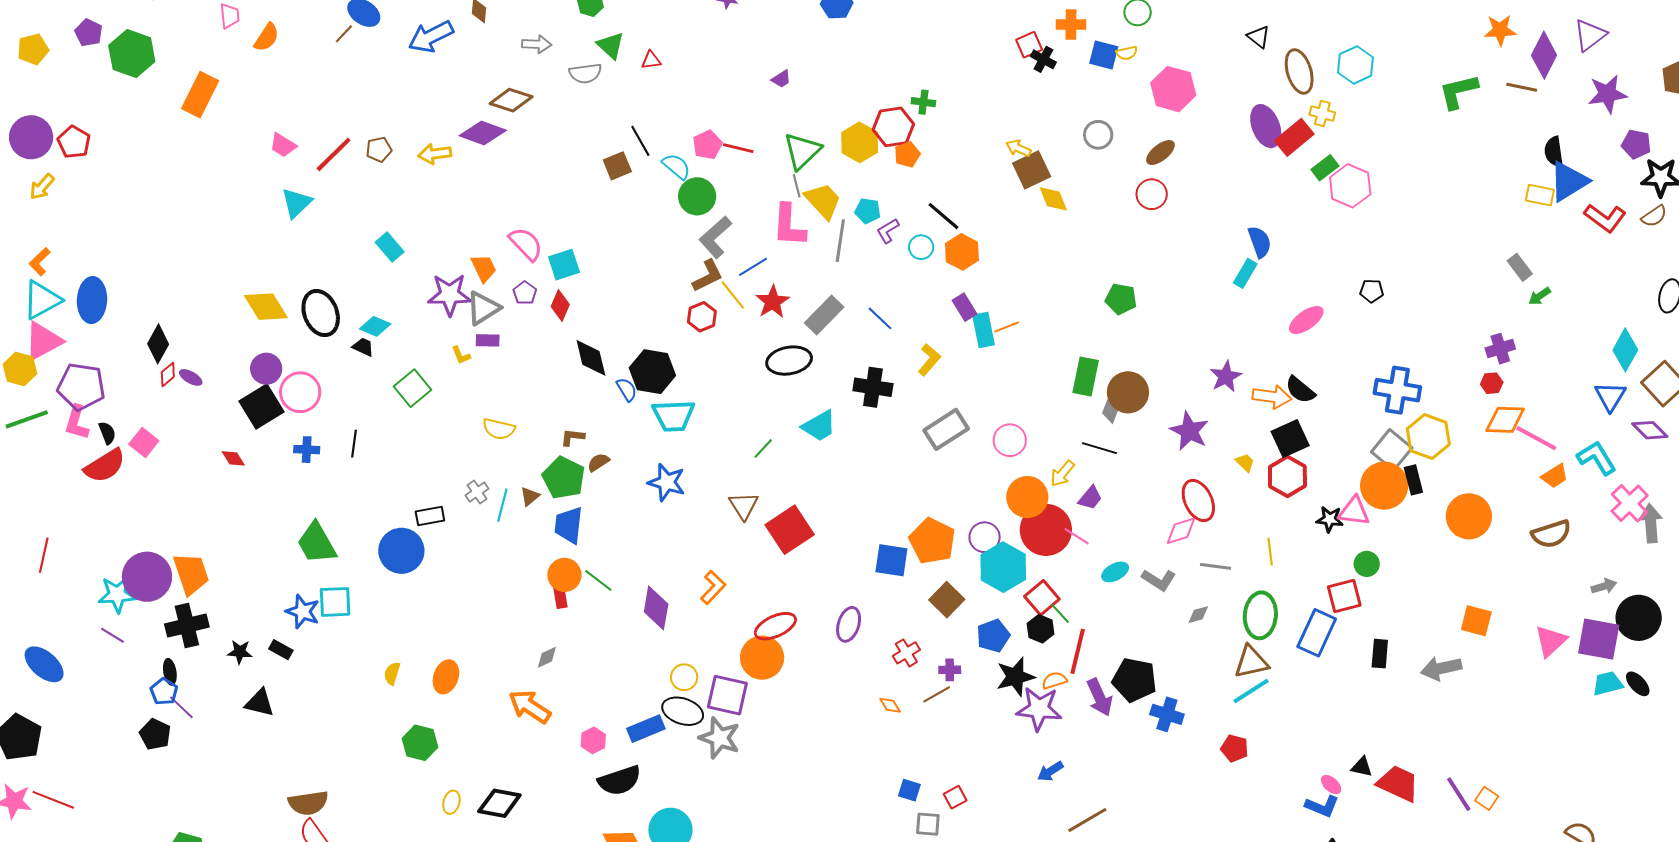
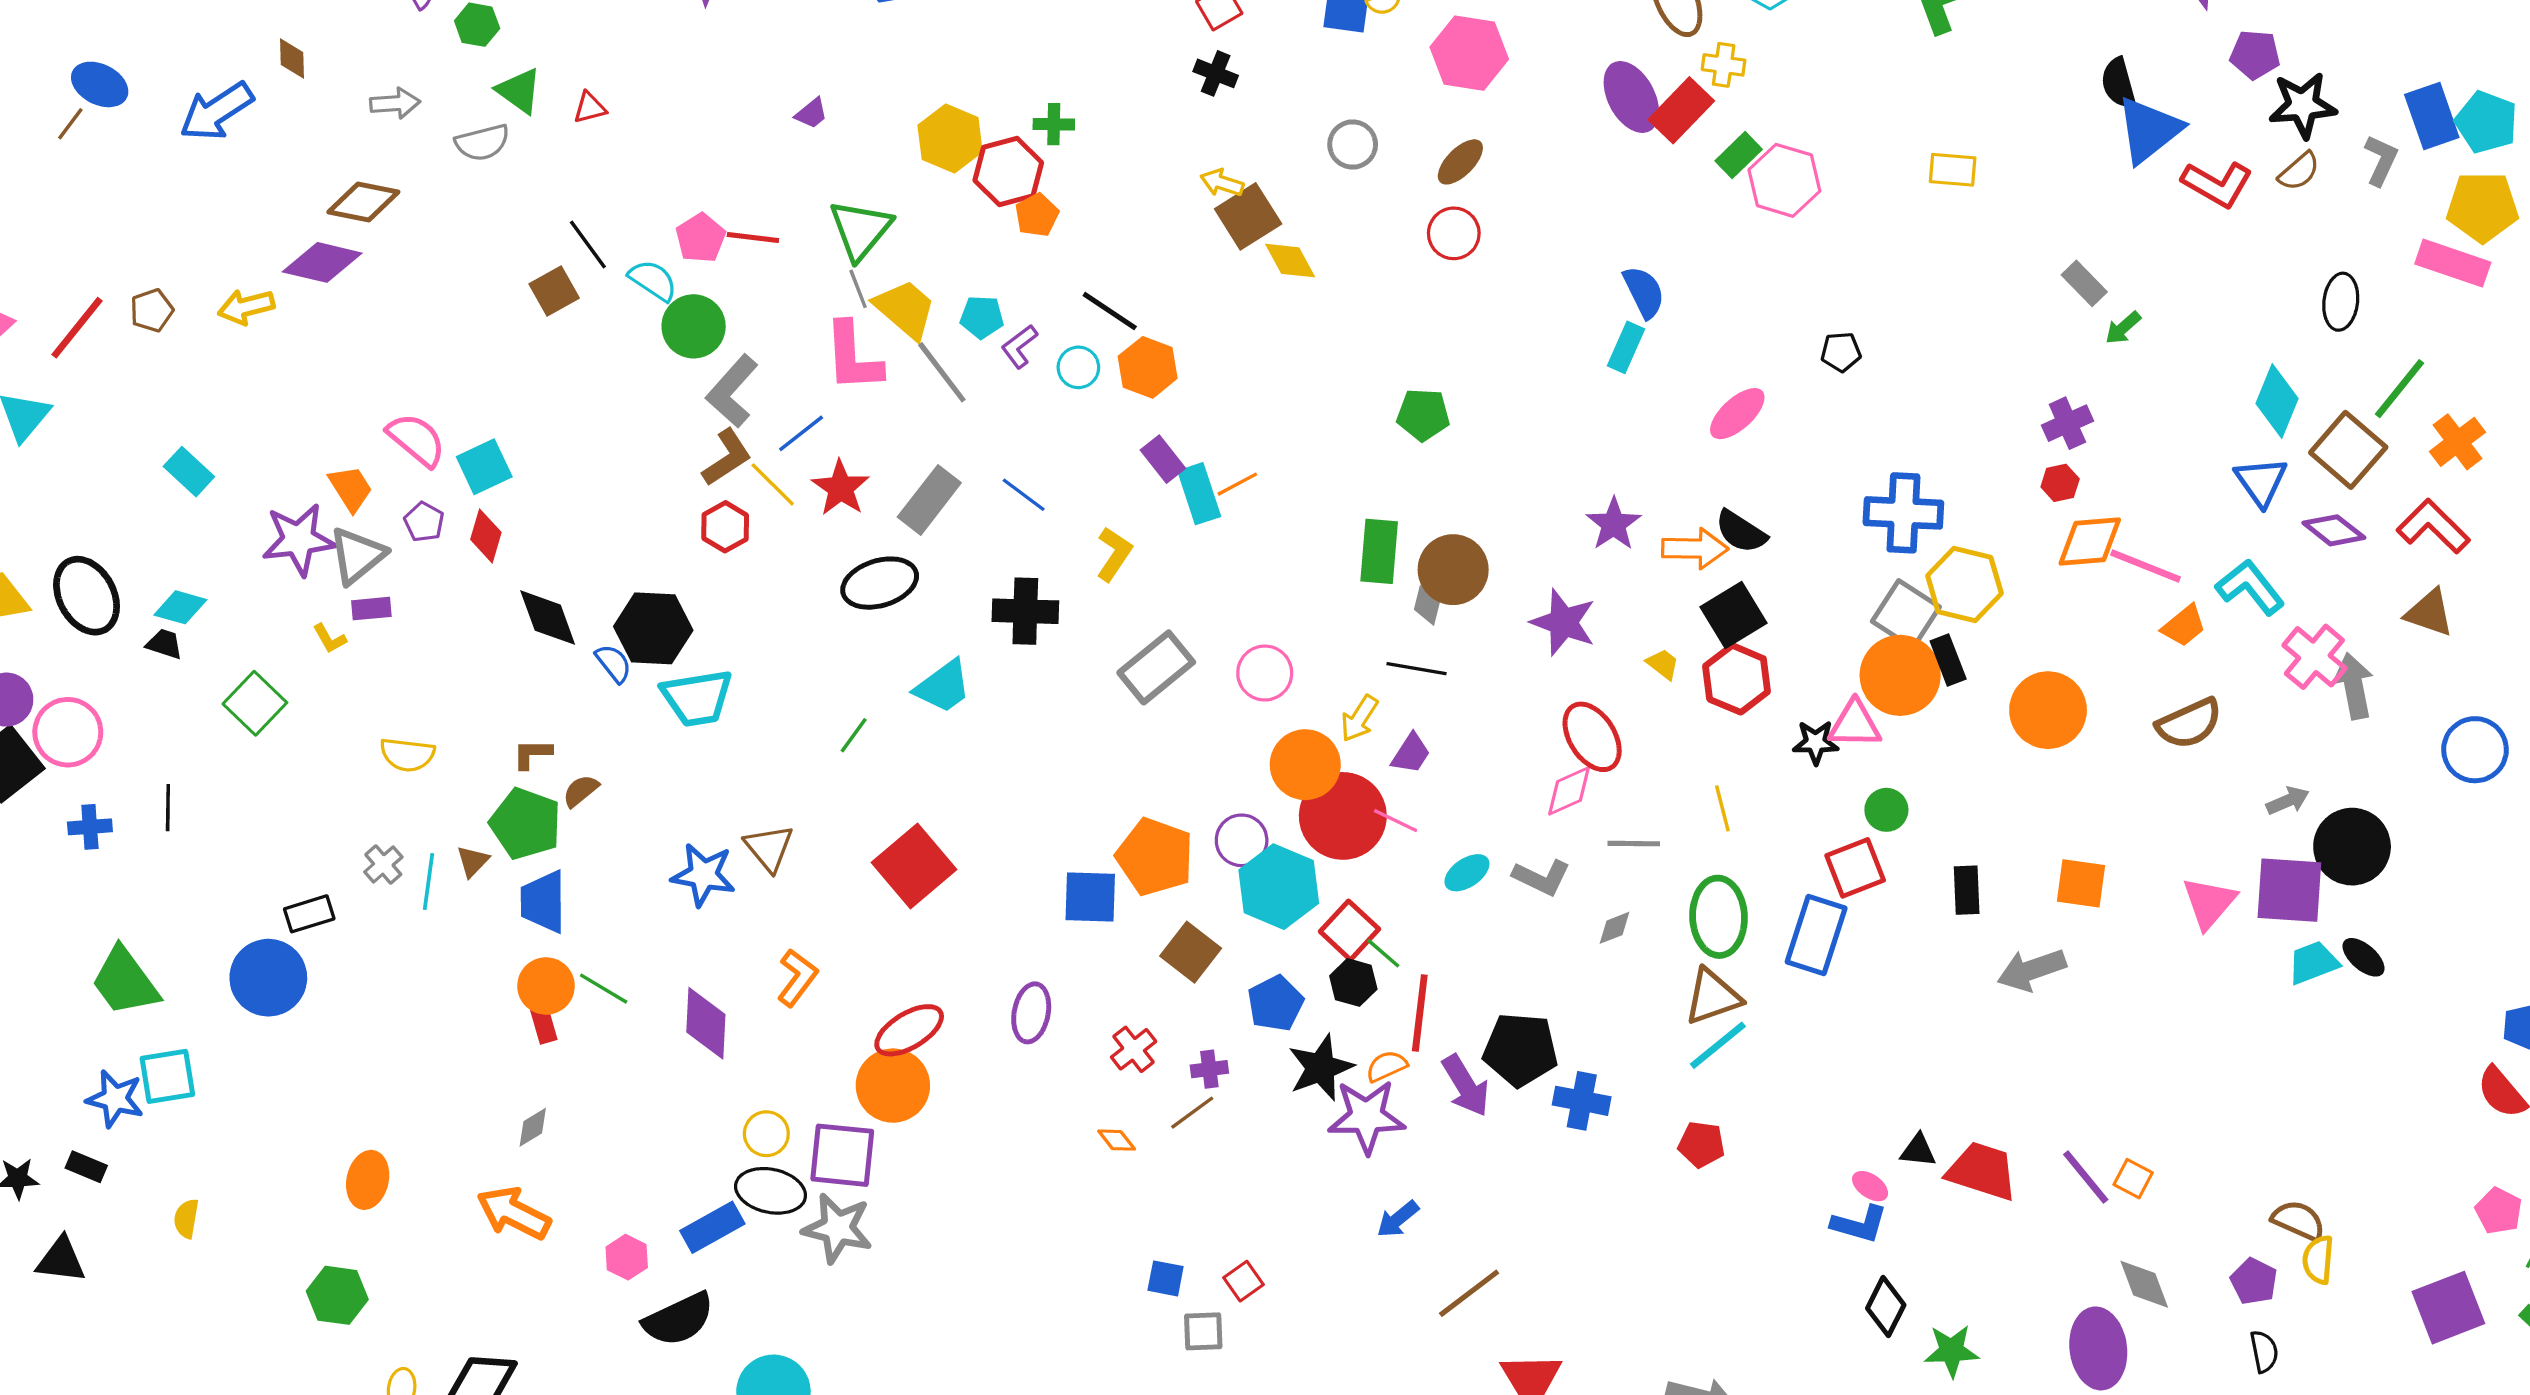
black cross: (1043, 59) -> (1216, 73), moved
yellow hexagon: (860, 142) -> (950, 139), moved
yellow rectangle: (1540, 195) -> (1953, 170), moved
gray line: (840, 241) -> (942, 372), turned -39
blue star: (667, 482) -> (703, 875), moved
brown triangle: (744, 506) -> (769, 848), moved
black rectangle: (1380, 654) -> (1967, 890), moved
yellow semicircle: (392, 674) -> (186, 1219), moved

